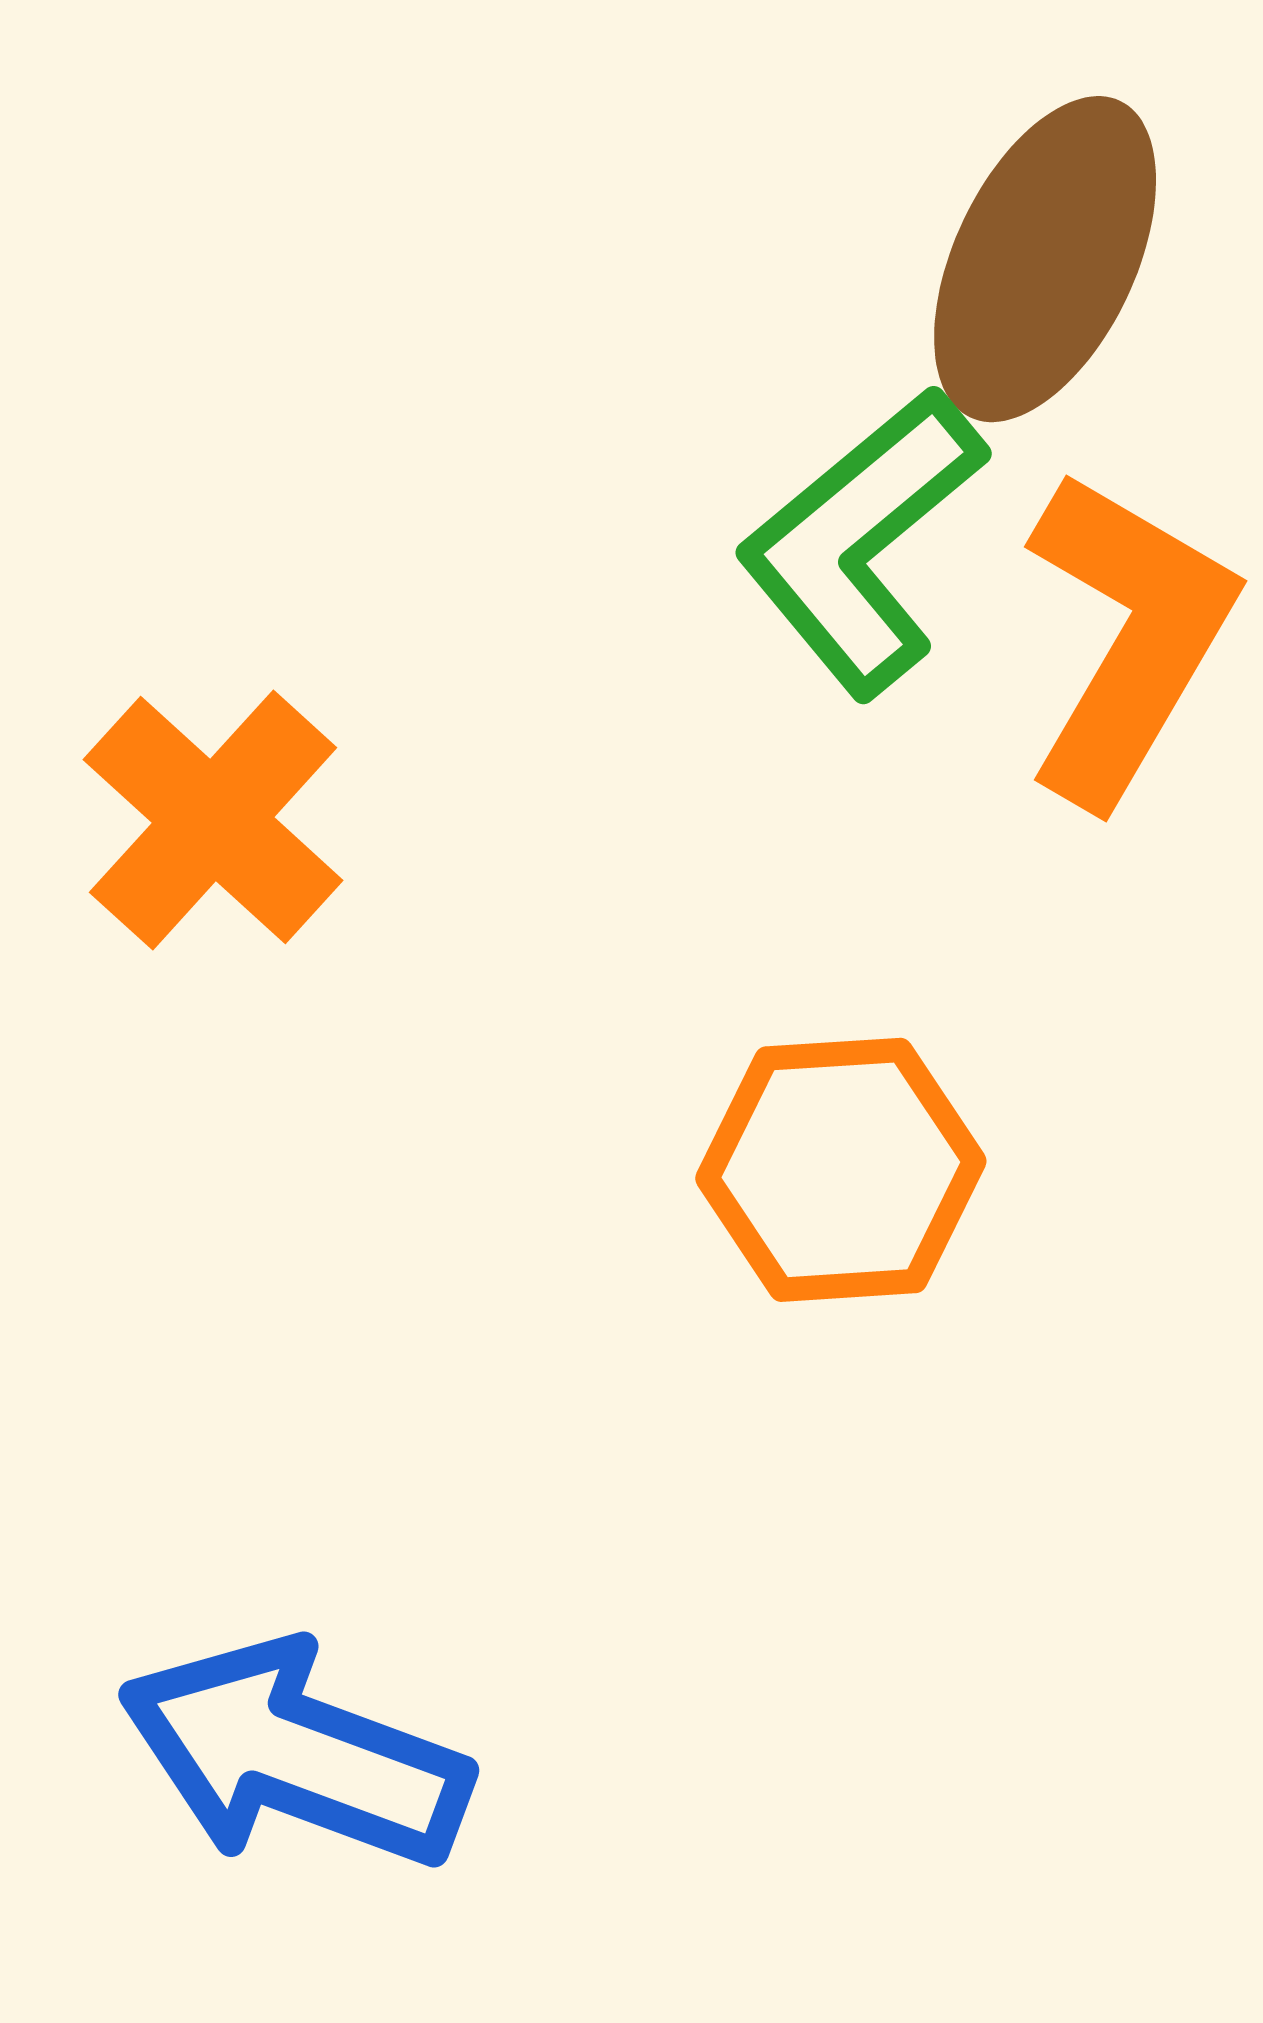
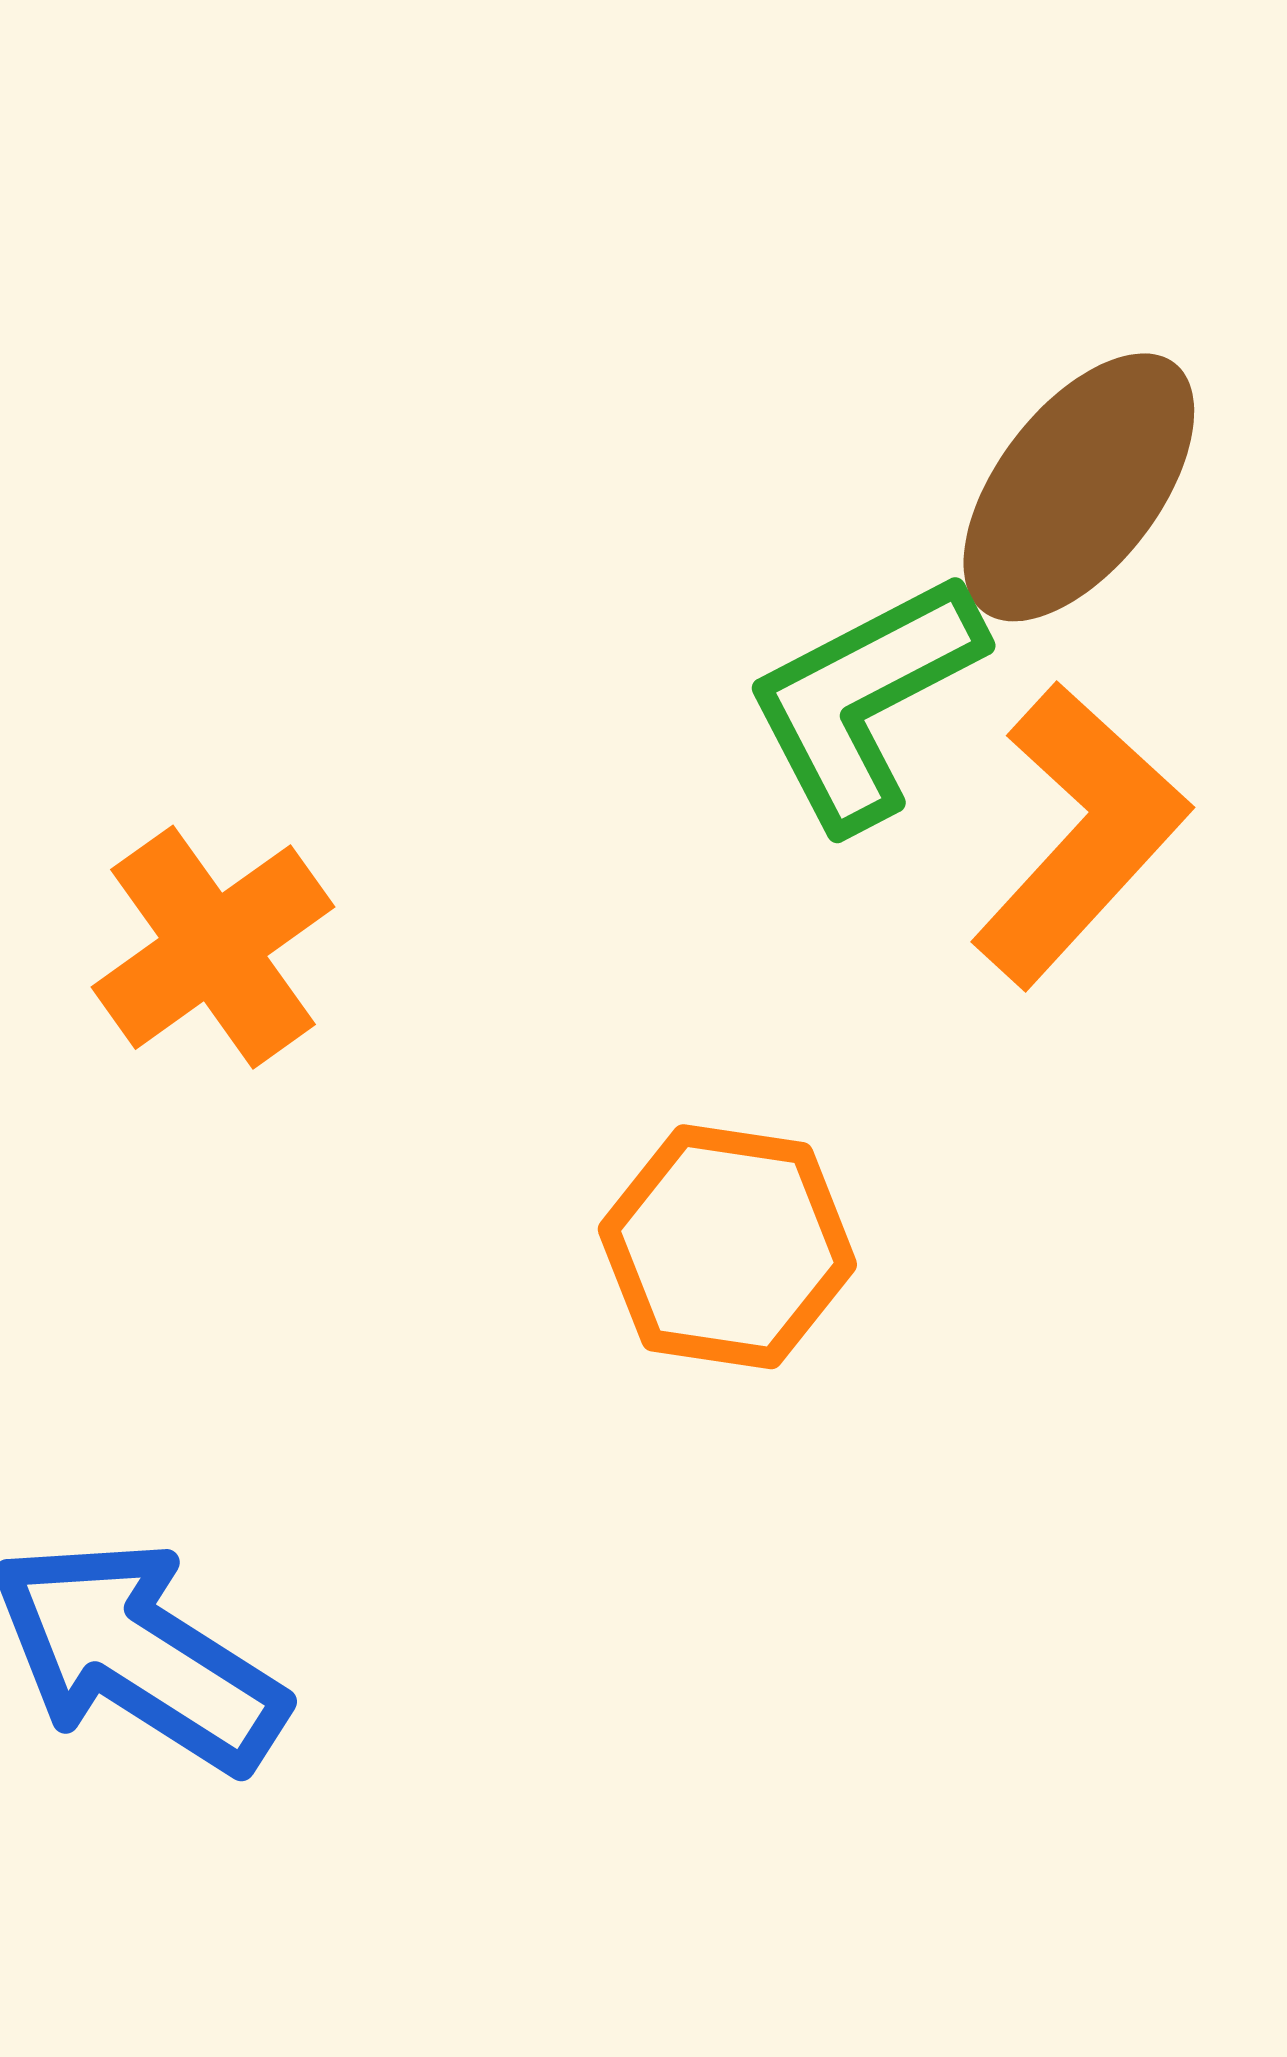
orange cross: (213, 820) -> (213, 947), moved

